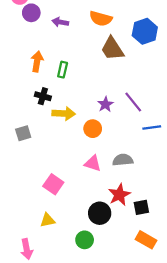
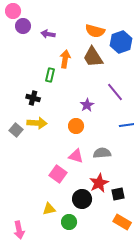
orange semicircle: (101, 19) -> (95, 31), moved
orange arrow: (37, 61) -> (65, 59), moved
purple line: (133, 102) -> (115, 92), moved
yellow arrow: (64, 114) -> (37, 123), moved
gray square: (23, 133) -> (16, 130), turned -32
pink square: (53, 184) -> (58, 174), moved
yellow triangle: (47, 220) -> (49, 209), moved

